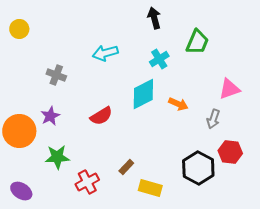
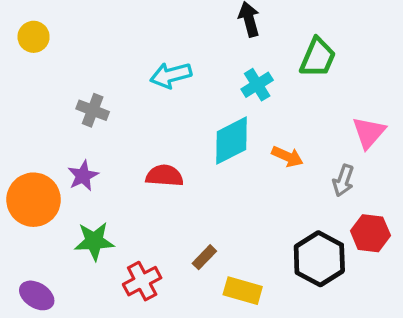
pink triangle: (229, 89) -> (369, 133), turned -30
red semicircle: (101, 116) -> (164, 176), turned -145

